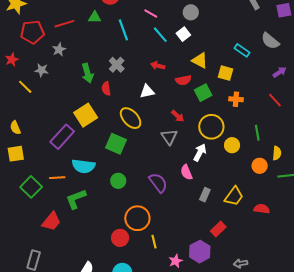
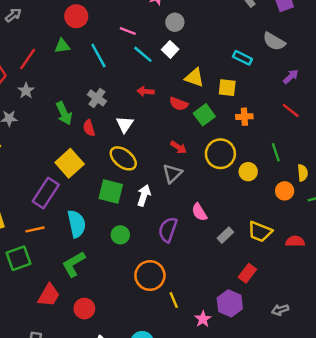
red line: (65, 24) -> (28, 59), turned -30
red semicircle: (183, 80) -> (179, 104), turned 42
white triangle: (147, 91) -> (125, 124), moved, turned -35
gray triangle: (169, 137) -> (172, 173), turned 30
white arrow: (200, 153) -> (144, 195), moved
cyan semicircle: (84, 166) -> (77, 224), turned -100
orange line: (57, 178) -> (35, 229), moved
purple semicircle: (158, 183) -> (168, 230), turned -115
green square: (31, 187) -> (18, 258), turned 35
gray rectangle: (205, 195) -> (225, 235), turned 32
yellow trapezoid: (234, 196) -> (260, 232), turned 85
red circle: (120, 238) -> (84, 309), moved

